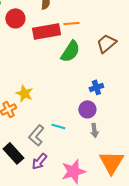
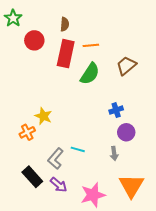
red rectangle: (46, 31) -> (66, 54), turned -68
purple circle: (87, 109) -> (126, 132), moved
purple arrow: (39, 161) -> (59, 185), turned -90

